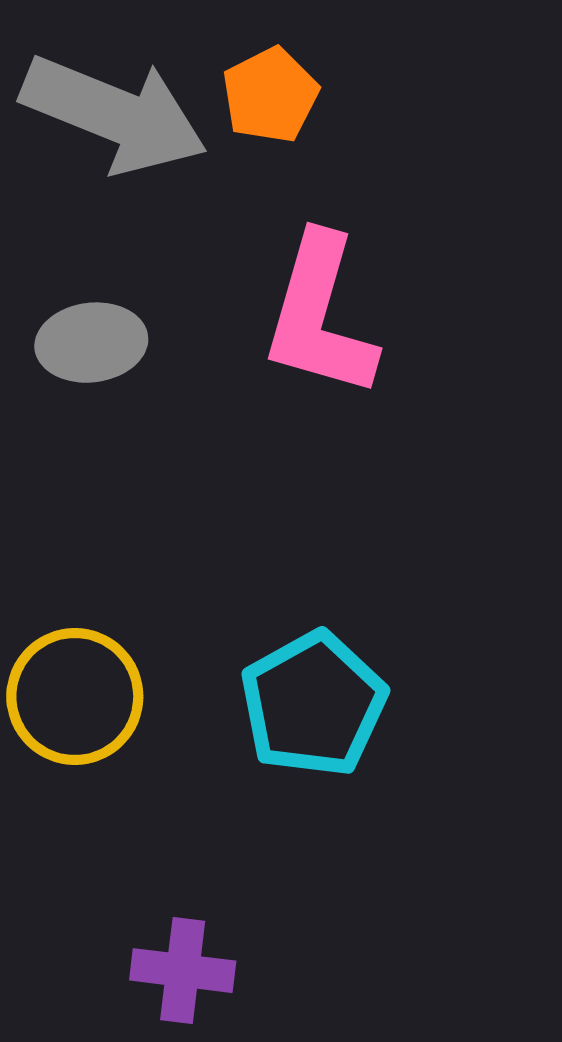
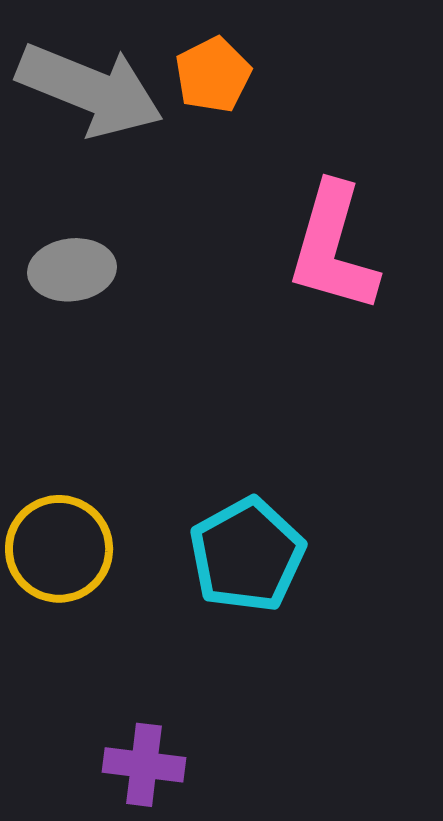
pink L-shape: (320, 316) -> (333, 248), moved

